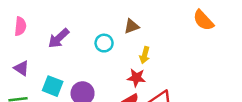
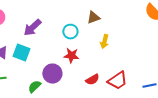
red star: (136, 78) -> (71, 56), moved
cyan square: (53, 86) -> (21, 53), moved

